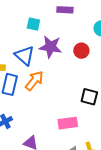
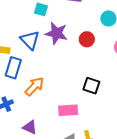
orange arrow: (34, 81) -> (34, 86), moved

